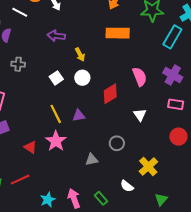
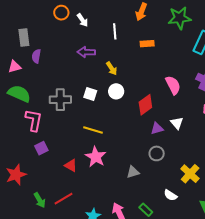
white line: (20, 12) -> (115, 31), moved, turned 63
orange rectangle: (118, 33) -> (147, 44), size x0.6
gray cross: (18, 64) -> (60, 100), moved, size x1.5
white square: (56, 78) -> (90, 94), turned -32
yellow line: (56, 114) -> (93, 130), turned -42
purple triangle: (79, 116) -> (157, 128), moved

